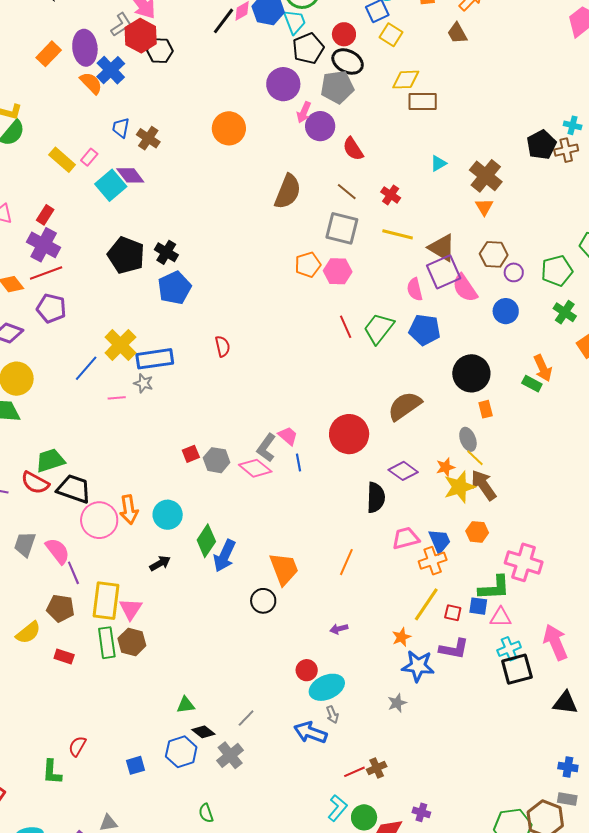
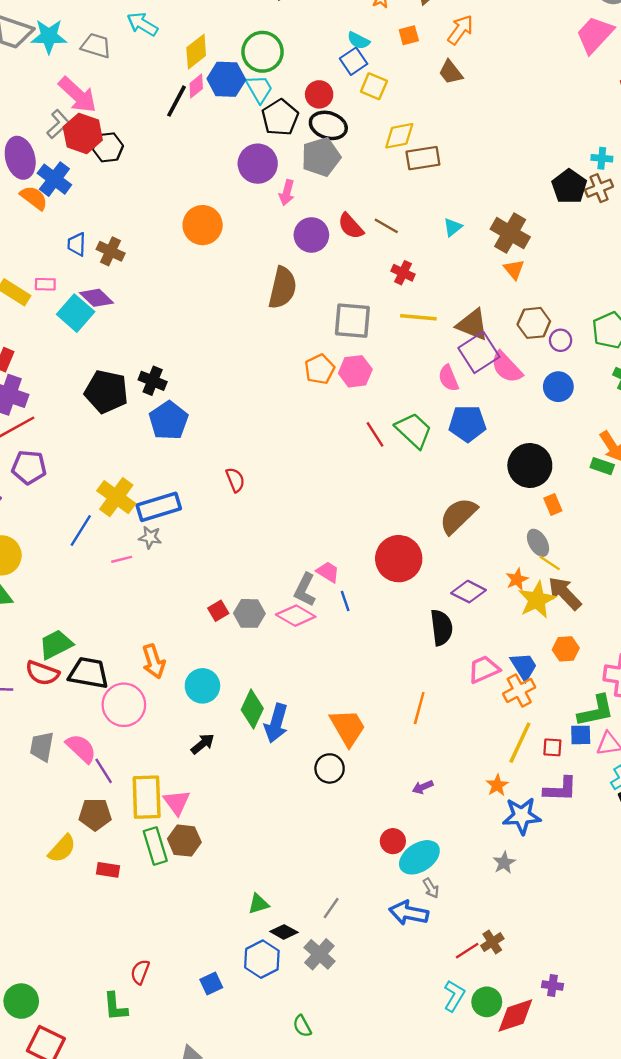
purple circle: (320, 126) -> (311, 235), moved
pink rectangle: (89, 157) -> (45, 284), turned 60
brown line: (347, 192) -> (386, 226), moved
green trapezoid: (379, 328) -> (414, 430), turned 104
orange arrow: (129, 510) -> (154, 661), moved

